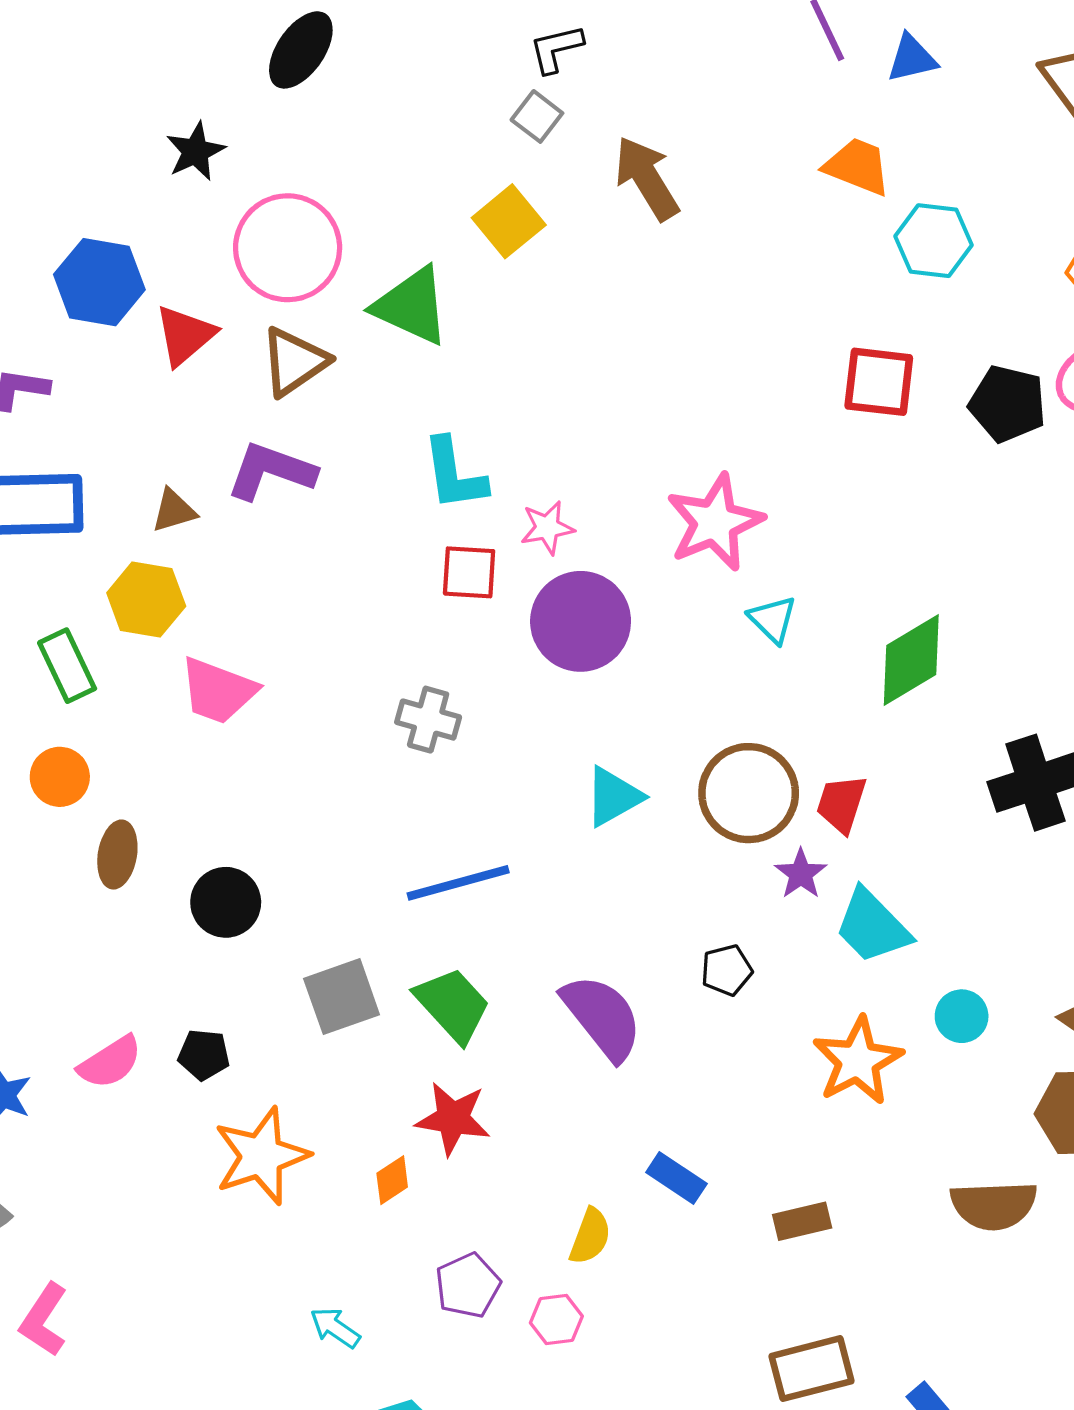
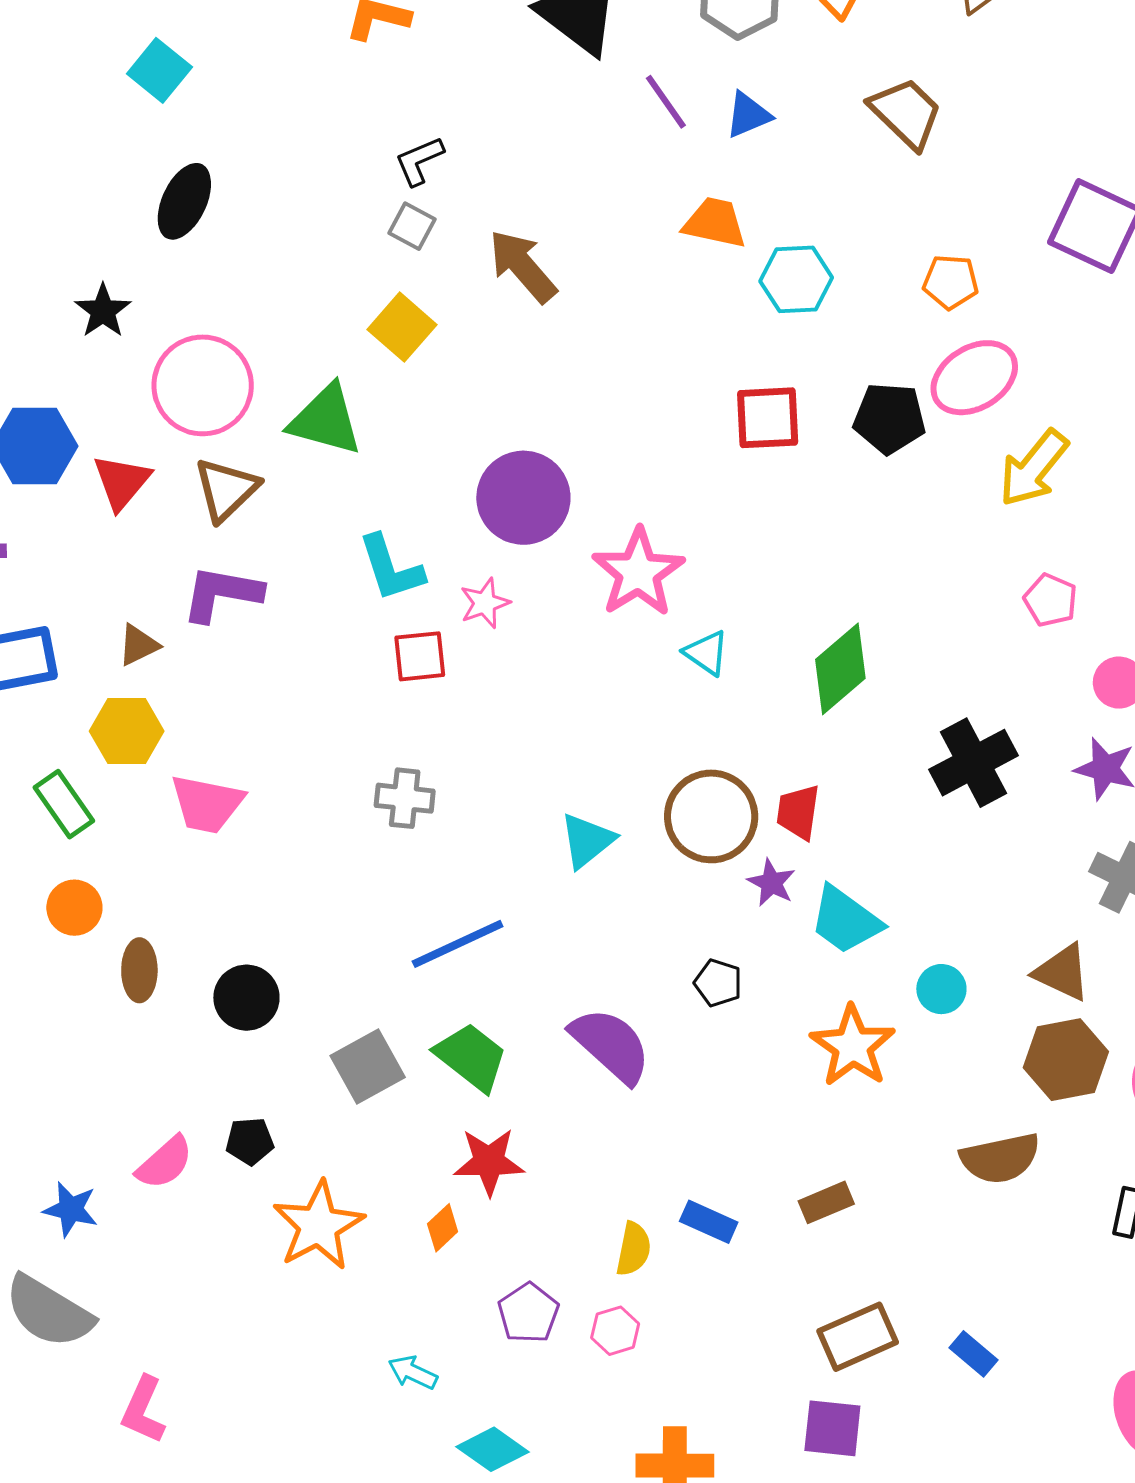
purple circle: (581, 621) -> (523, 498), moved
black pentagon: (727, 970) -> (718, 983), turned -30
blue rectangle: (676, 1178) -> (709, 1222), moved

